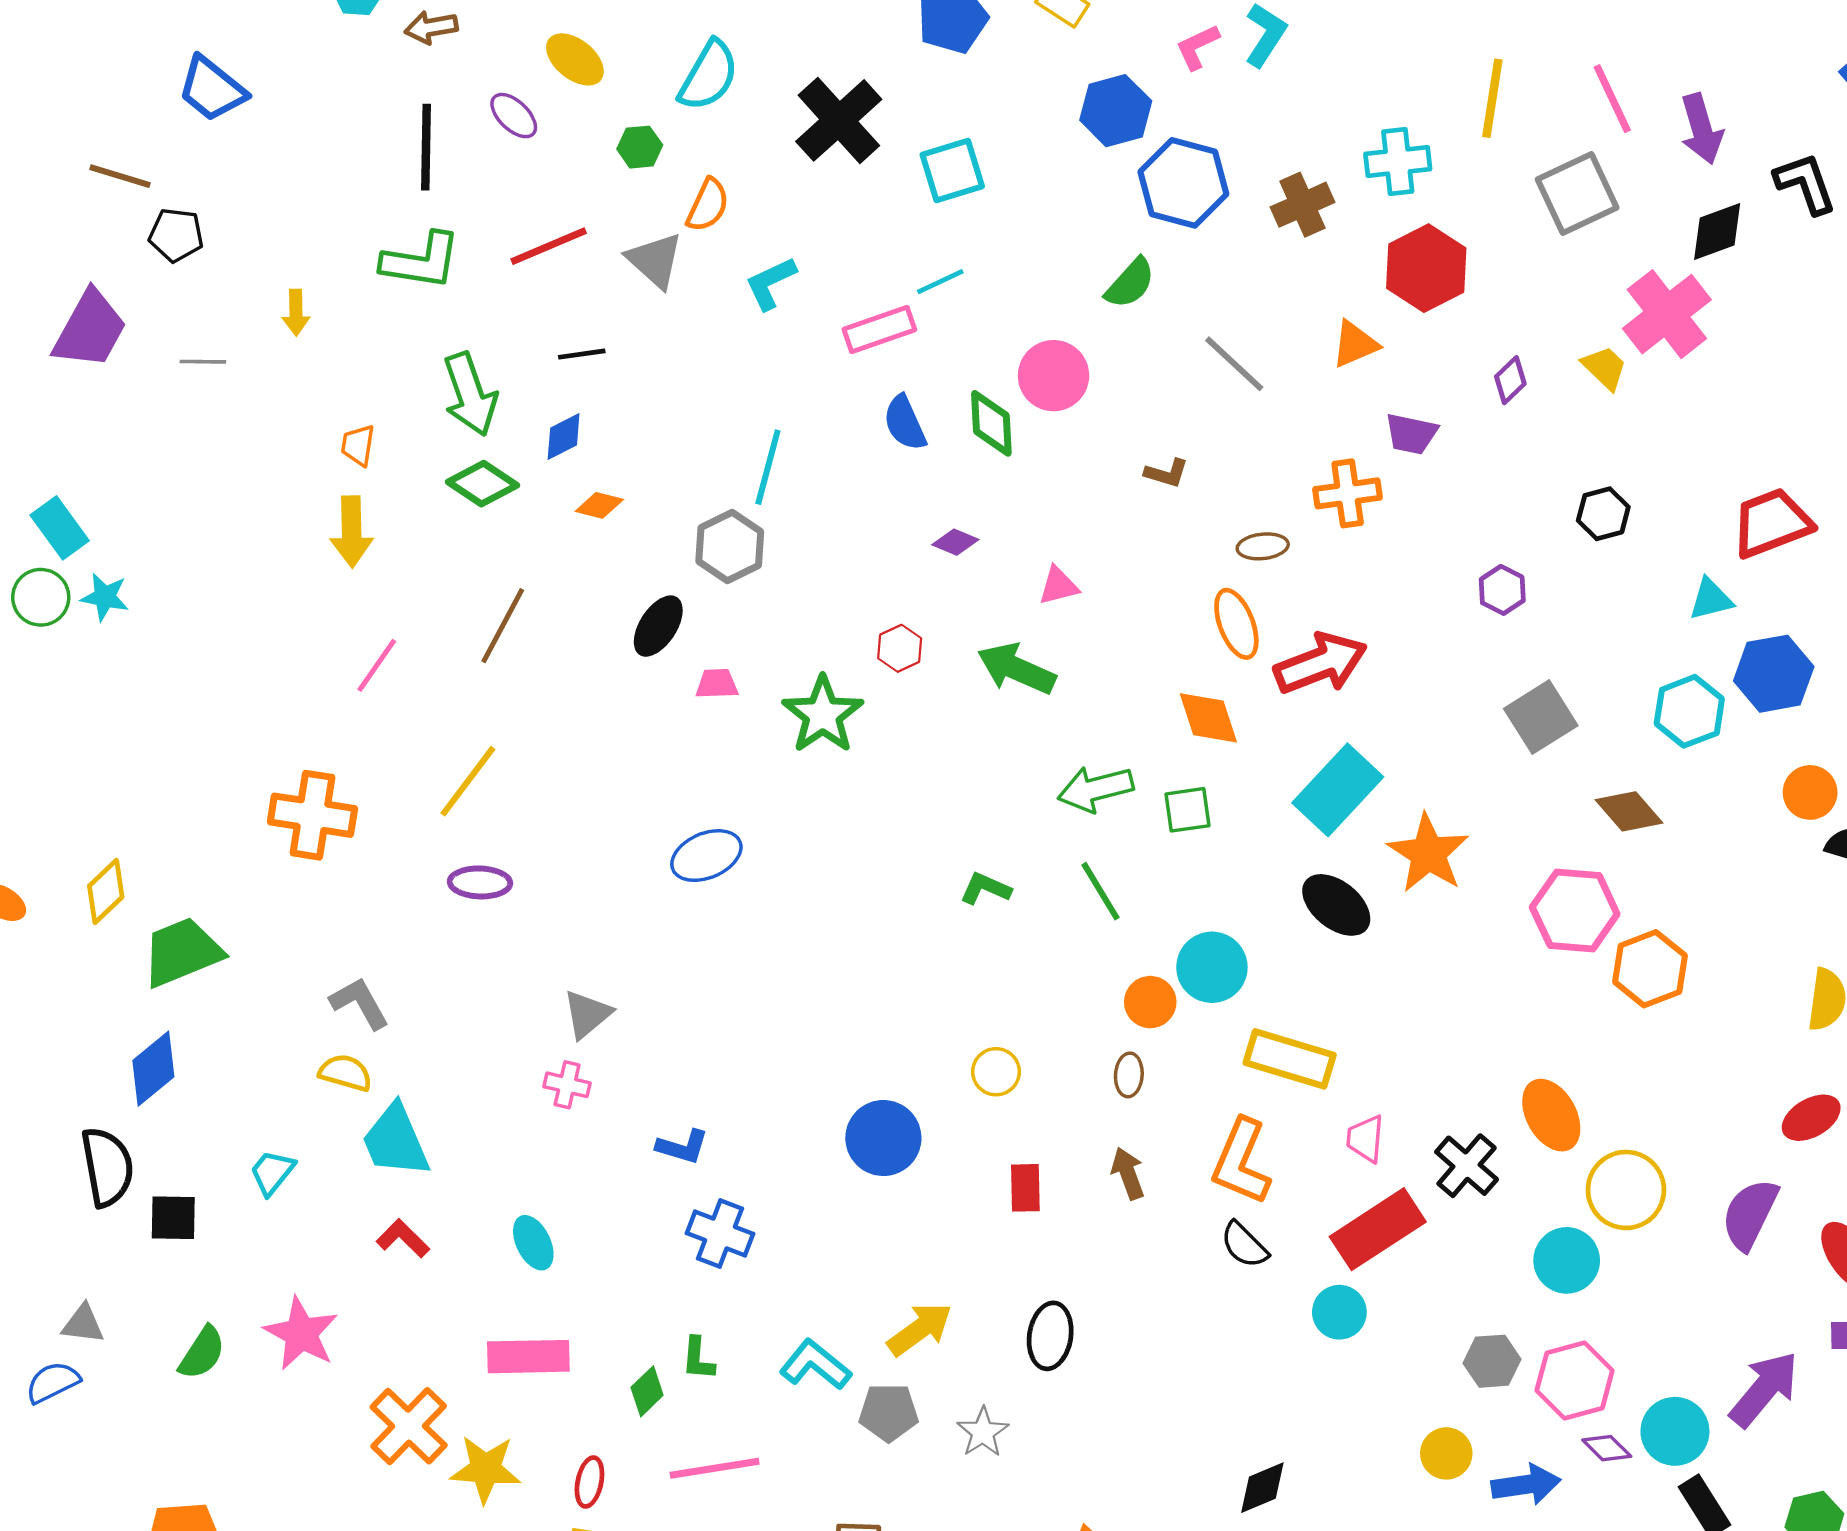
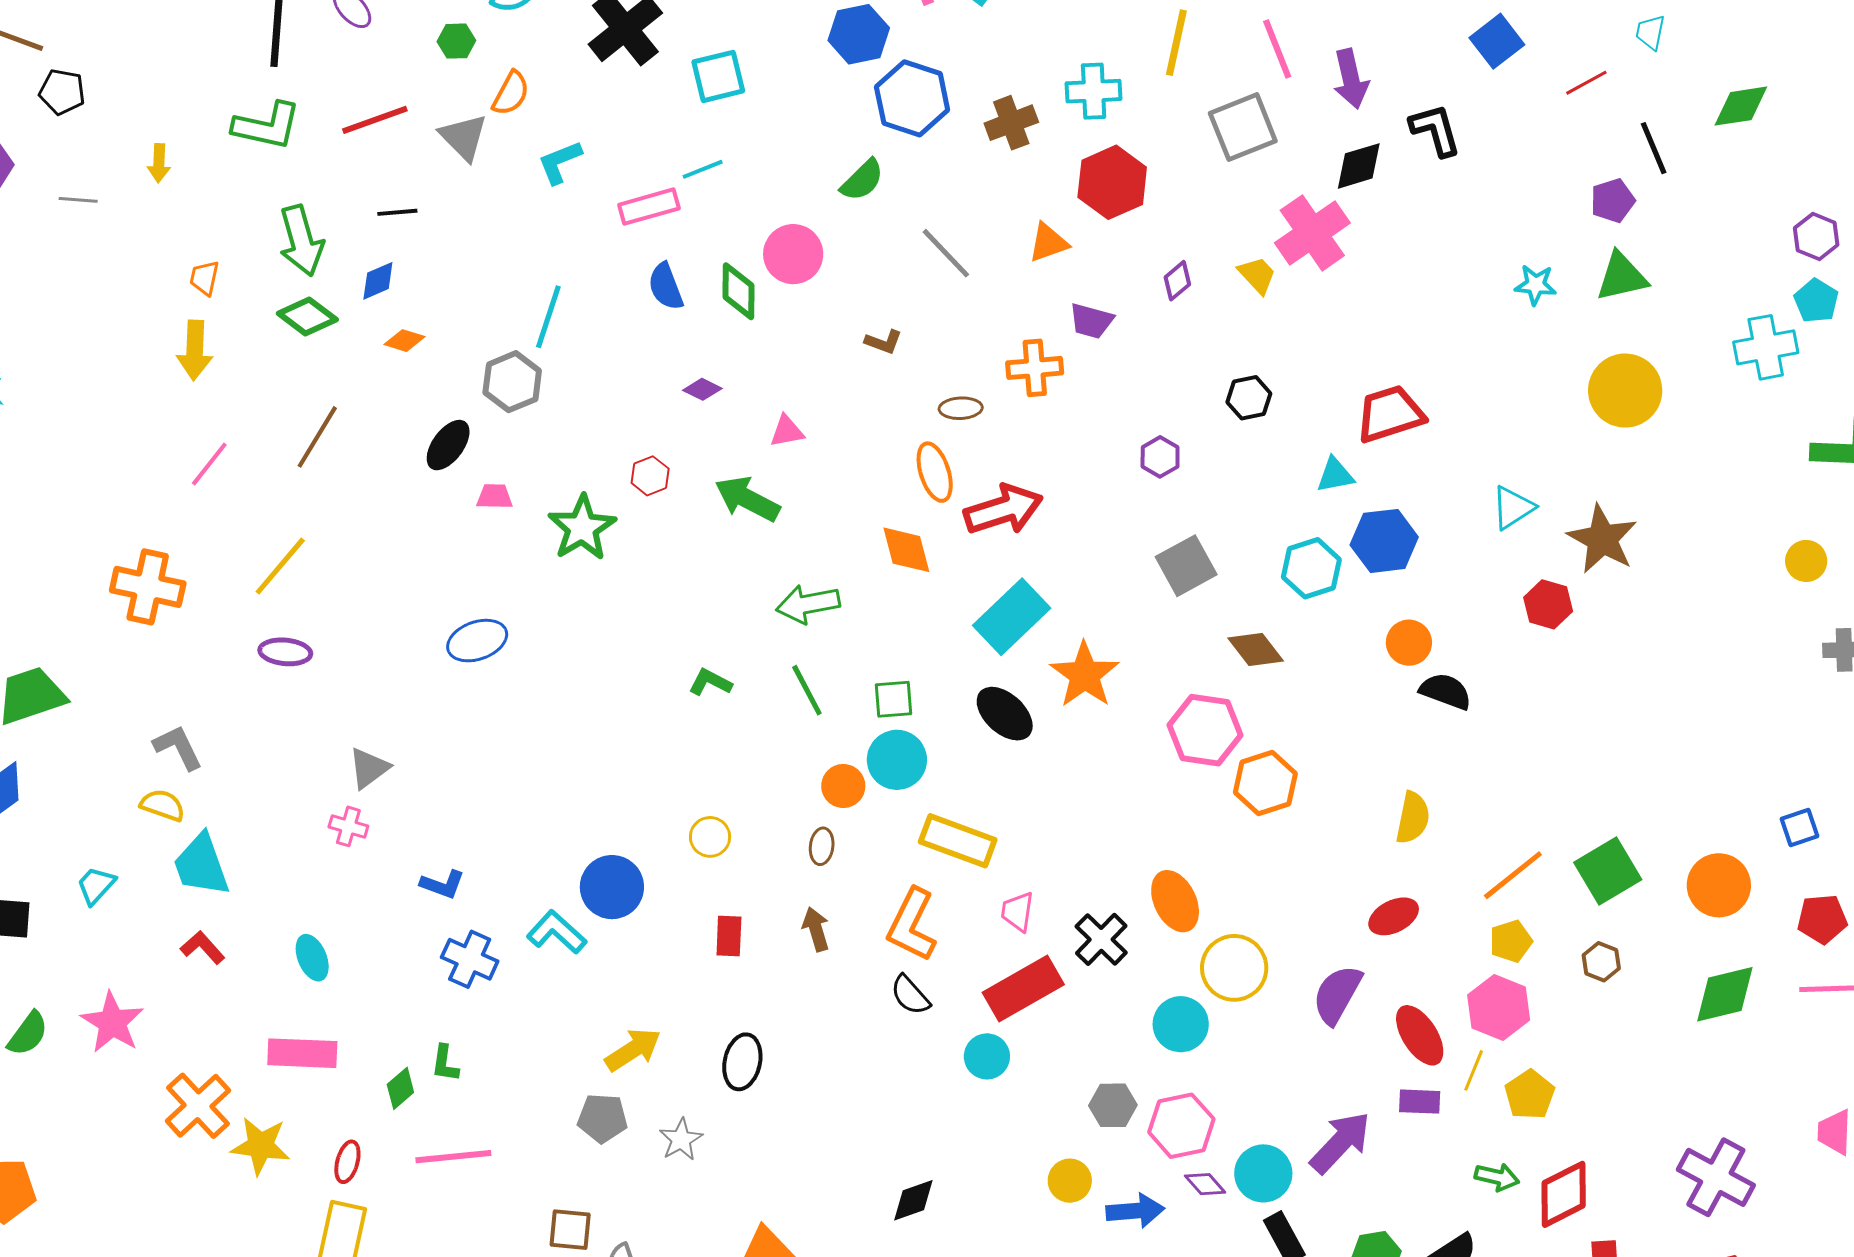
green square: (1187, 810) -> (893, 699), moved
cyan L-shape: (815, 1365) -> (557, 932), moved

